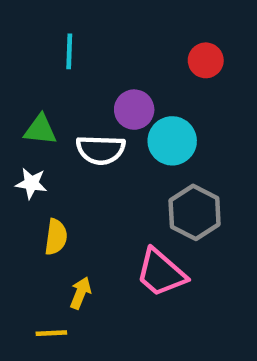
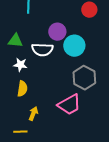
white star: (31, 183) -> (20, 65), moved
pink trapezoid: (161, 273) -> (69, 105), turned -70

